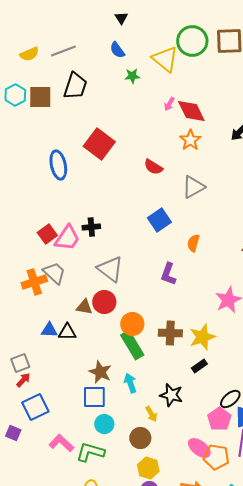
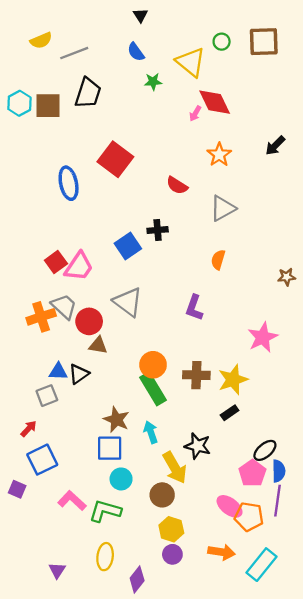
green circle: (192, 41) -> (222, 42), size x0.5
yellow semicircle: (29, 54) -> (41, 40), moved
red diamond: (191, 111) -> (215, 102), moved
blue square: (159, 220) -> (128, 246), moved
black cross: (91, 227) -> (158, 230), moved
orange semicircle: (193, 243) -> (218, 260), moved
red circle: (104, 302) -> (89, 321), moved
black triangle: (67, 332) -> (79, 374), turned -36
gray square: (20, 363) -> (47, 396), moved
yellow arrow: (151, 414) -> (175, 468), size x1.8

